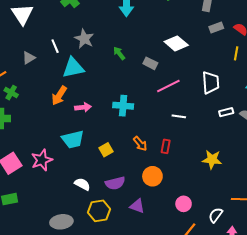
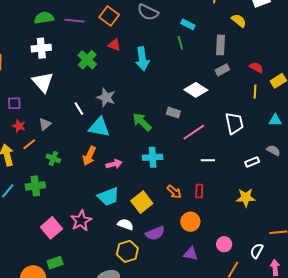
gray rectangle: (216, 28) -> (222, 70), moved
green arrow: (119, 53) -> (142, 122), moved, size x1.5
gray triangle: (29, 58) -> (45, 124), moved
cyan triangle: (73, 68) -> (99, 127), turned 30
green cross: (11, 93) -> (53, 159), moved
white rectangle: (226, 112) -> (252, 162), moved
yellow square: (106, 150) -> (142, 202), size x1.5
white semicircle: (82, 184) -> (125, 224), moved
purple triangle: (137, 206) -> (191, 254), moved
yellow hexagon: (99, 211) -> (127, 251), moved

